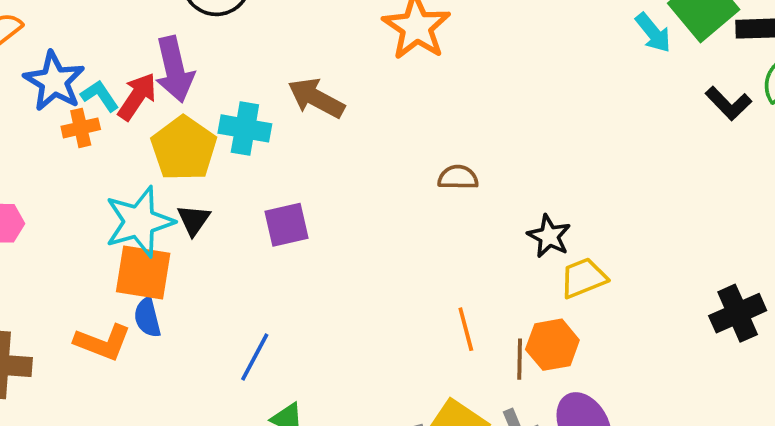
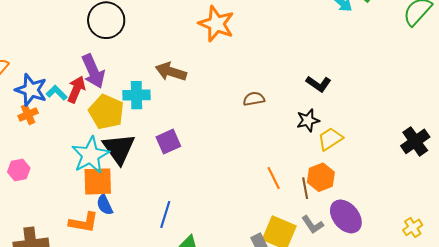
black L-shape: (728, 103) -> (318, 84), moved
orange cross: (81, 128) -> (28, 114), moved
black triangle: (194, 220) -> (119, 149), size x1.8
black star: (549, 236) -> (308, 120), turned -30

